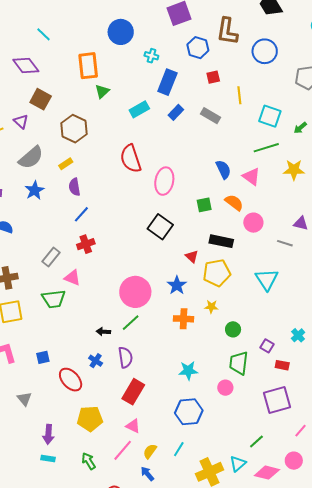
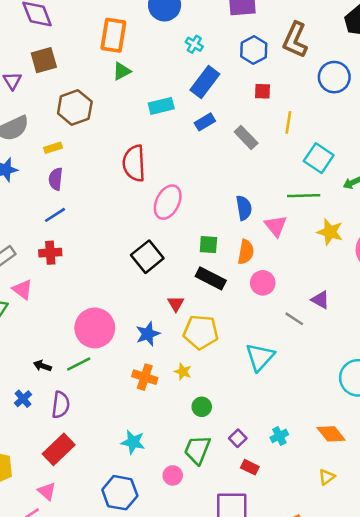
brown square: (41, 99) -> (44, 60), turned 30
orange semicircle: (234, 203) -> (246, 252), turned 48
black rectangle: (221, 241) -> (211, 278), moved

